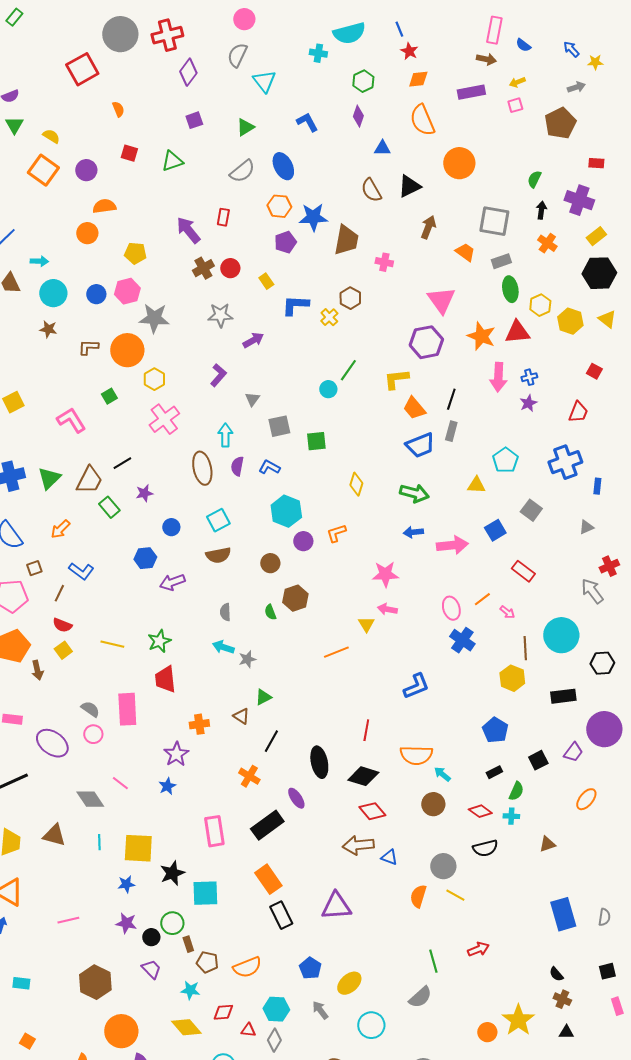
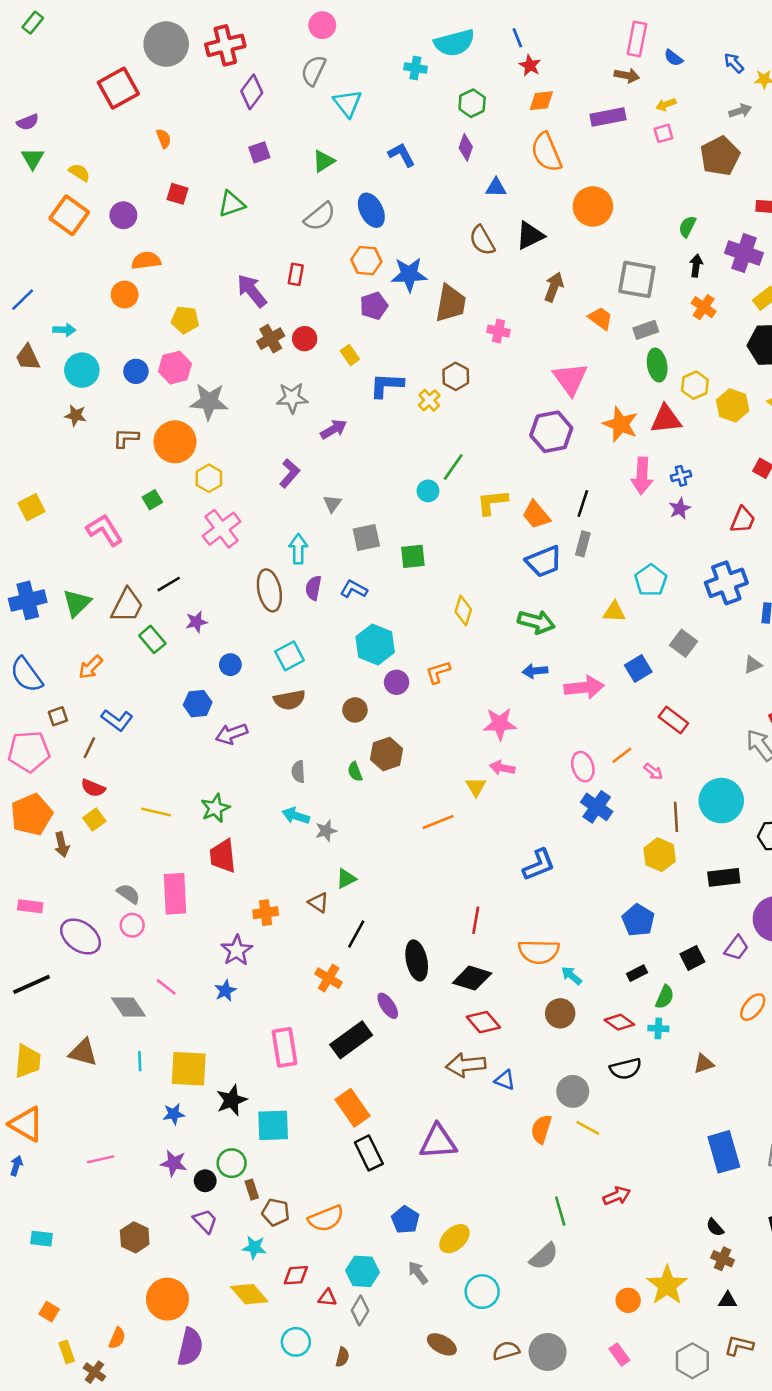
yellow L-shape: (396, 379) -> (492, 502), moved
brown hexagon: (95, 982) -> (135, 1237), size x0.7

